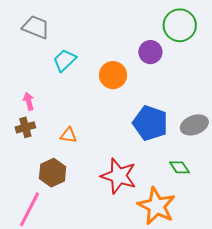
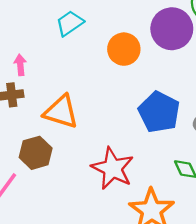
purple circle: (150, 52) -> (172, 29), size x1.5
orange triangle: (69, 135) -> (61, 112), size x1.8

